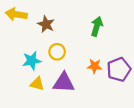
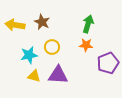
yellow arrow: (16, 14) -> (15, 25), moved
orange star: (95, 66) -> (86, 45), moved

